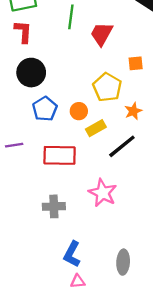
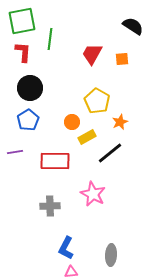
green line: (71, 17) -> (50, 39), moved
orange square: (136, 63) -> (122, 59), moved
blue pentagon: (45, 109) -> (28, 120), moved

